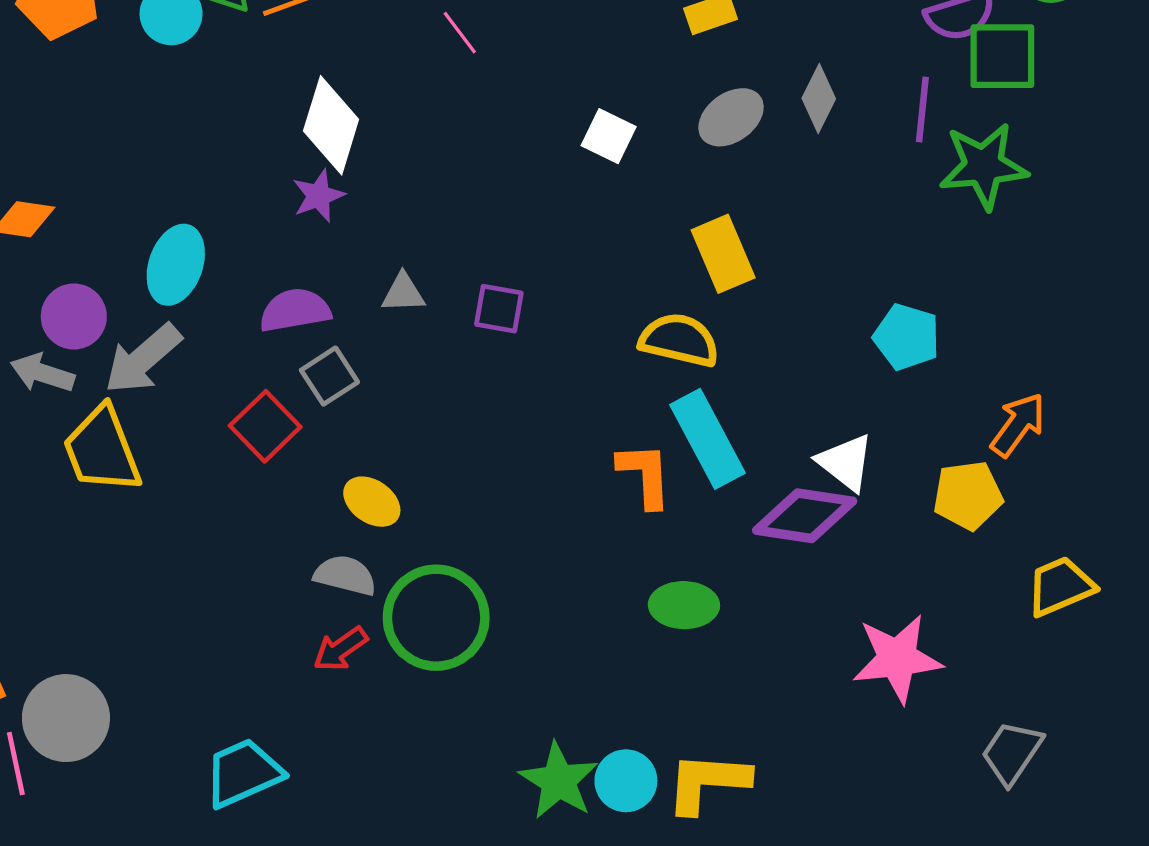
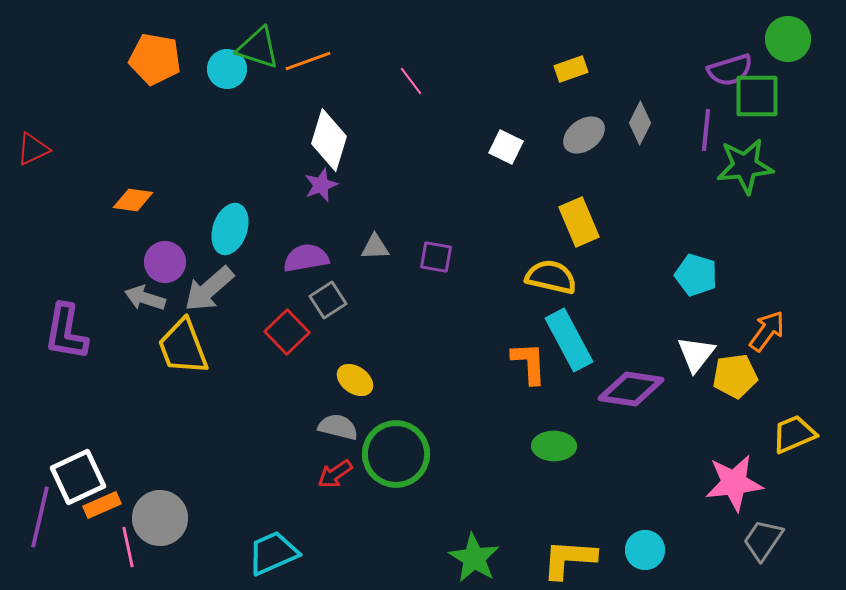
white triangle: (846, 462) -> (696, 354), moved, turned 30
pink star: (897, 658) -> (734, 483), moved
cyan circle: (626, 781) -> (645, 550), moved

